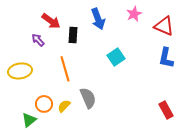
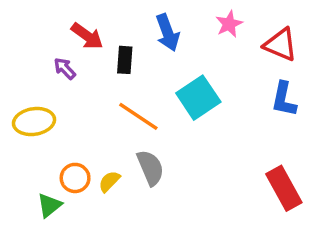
cyan square: (116, 57) -> (198, 98), size x1.4
orange line: (65, 69) -> (138, 116), moved, turned -40
red rectangle: (166, 110) -> (284, 188), size x1.4

